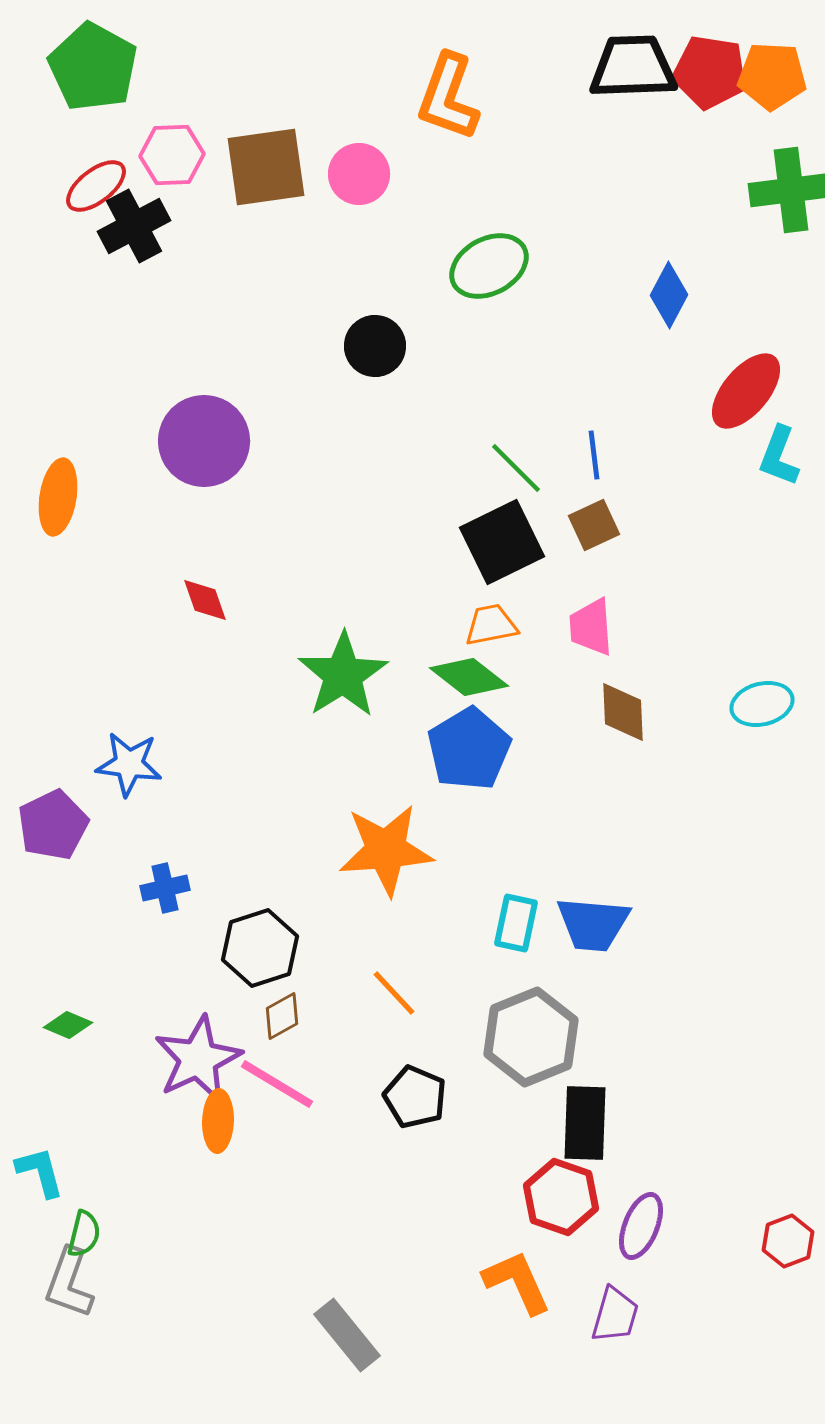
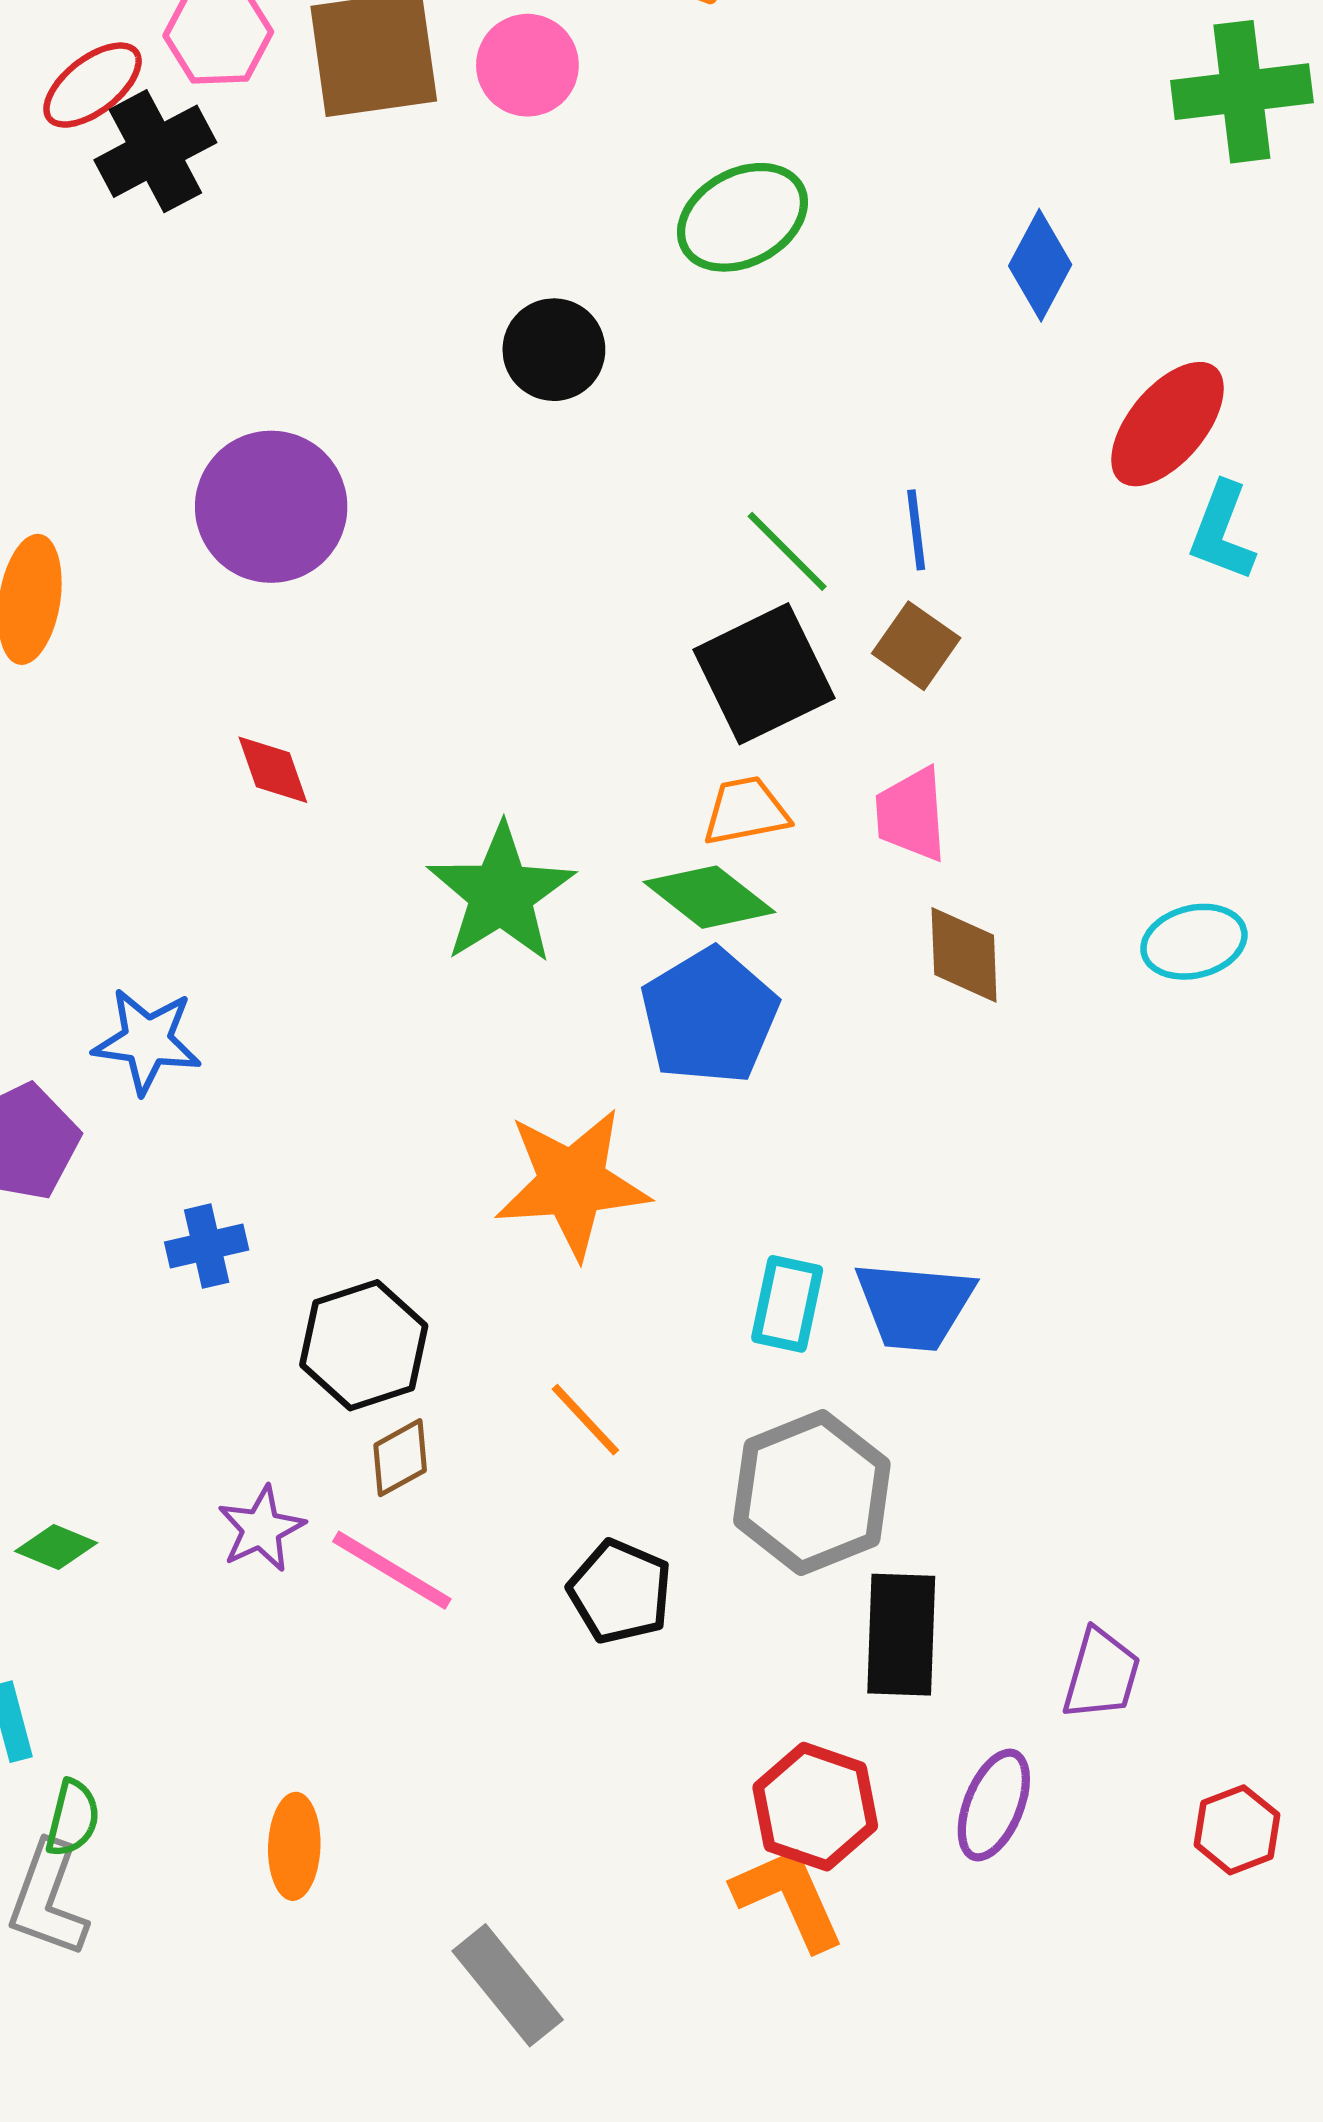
brown square: (594, 525) -> (916, 646), turned -30
green diamond: (68, 1025) -> (56, 1547), moved
purple star: (198, 1059) -> (261, 1529), size x0.6
orange ellipse: (218, 1121) -> (294, 1846), moved
red hexagon: (561, 1197) -> (815, 1807), moved
purple trapezoid: (615, 1315) -> (1101, 1674), moved

